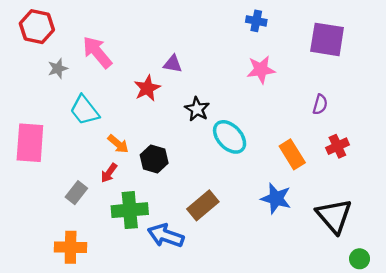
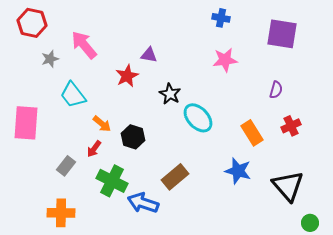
green cross: (130, 210) -> (112, 181), turned 32

